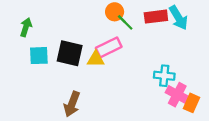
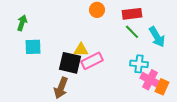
cyan arrow: (178, 18) -> (157, 37), moved
green line: (125, 22) -> (132, 32), moved
pink rectangle: (109, 47) -> (92, 61), moved
black square: (70, 53) -> (70, 63), moved

